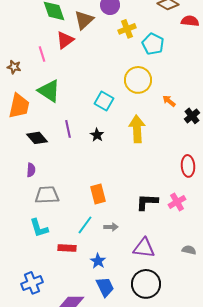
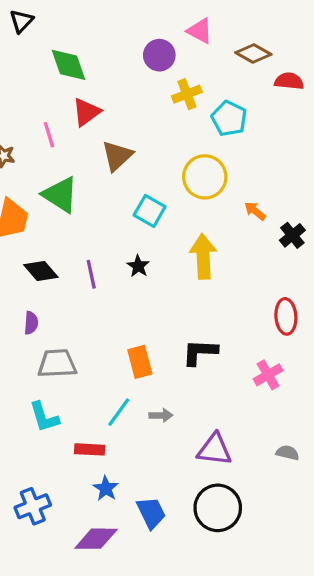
brown triangle: (84, 20) -> (117, 156), moved
purple line: (68, 129) -> (91, 274), moved
black L-shape: (147, 202) -> (200, 352), moved
blue star: (98, 261) -> (106, 488), moved

